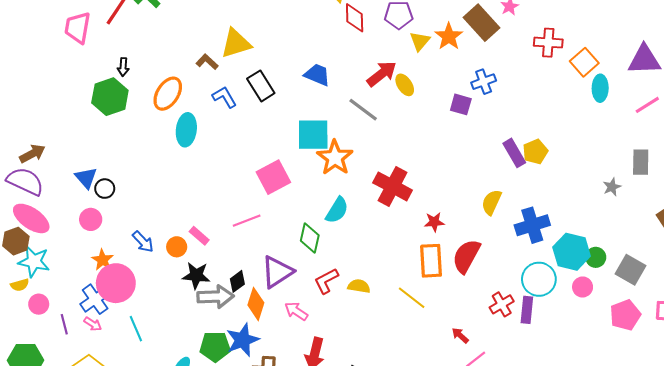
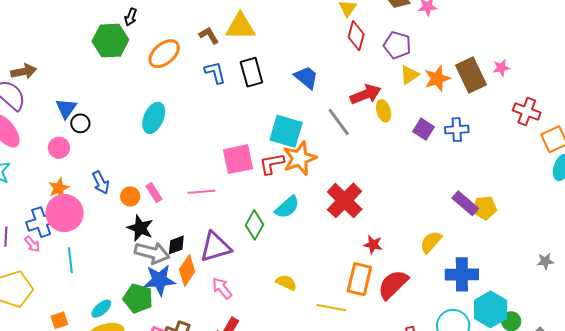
purple square: (461, 104) -> (424, 129), moved
cyan ellipse: (186, 130) -> (154, 118), moved
purple rectangle: (514, 153) -> (465, 203), turned -36
red L-shape: (326, 281) -> (272, 164), moved
yellow line: (412, 298) -> (331, 308), turned -44
blue star: (243, 340) -> (160, 280), moved

